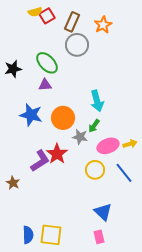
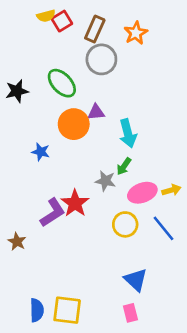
purple triangle: (45, 85) -> (96, 112), moved
blue star: (31, 115) -> (41, 152), size x0.6
orange circle: (63, 118) -> (74, 124), moved

